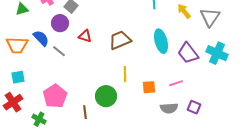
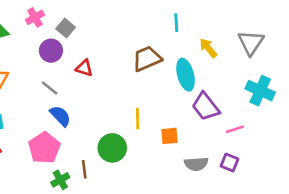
yellow arrow: (184, 11) -> (208, 48), moved
blue semicircle: (41, 38) -> (60, 116), moved
brown trapezoid: (120, 40) -> (147, 59), moved
purple trapezoid: (188, 53) -> (206, 107), moved
pink line: (176, 83) -> (235, 129), moved
green cross: (39, 119) -> (60, 180), moved, turned 32

